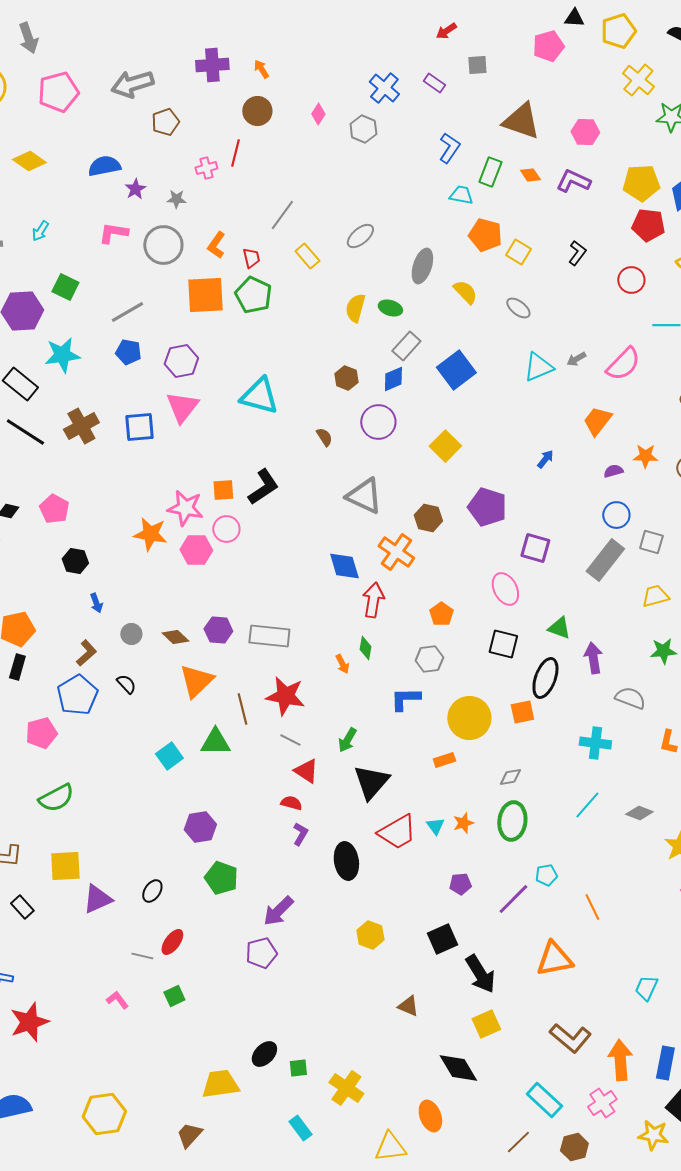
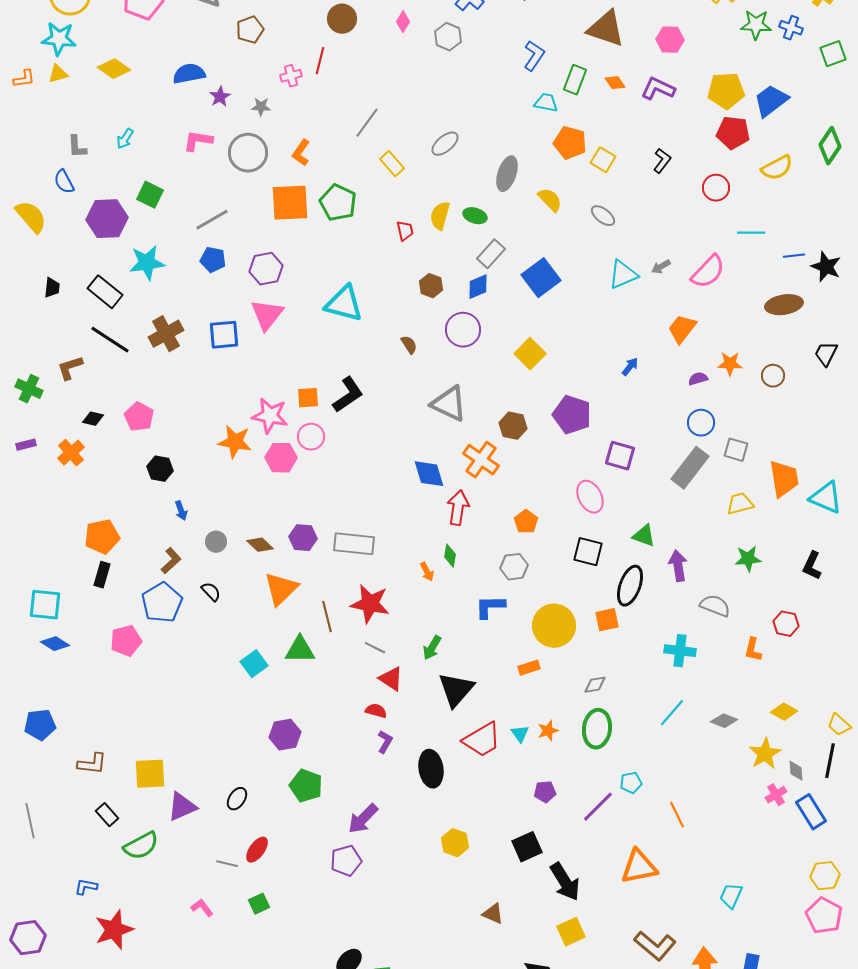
red trapezoid: (251, 258) -> (405, 231), moved
green semicircle: (56, 798) -> (141, 846), moved

